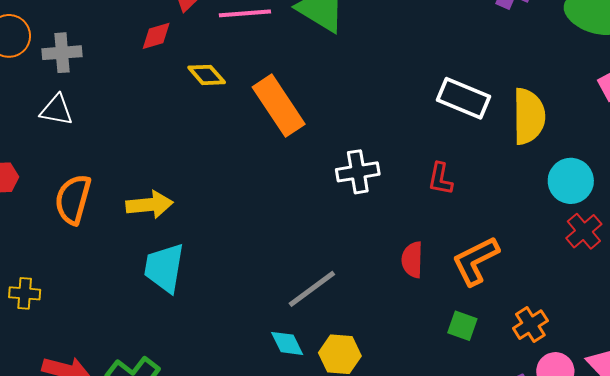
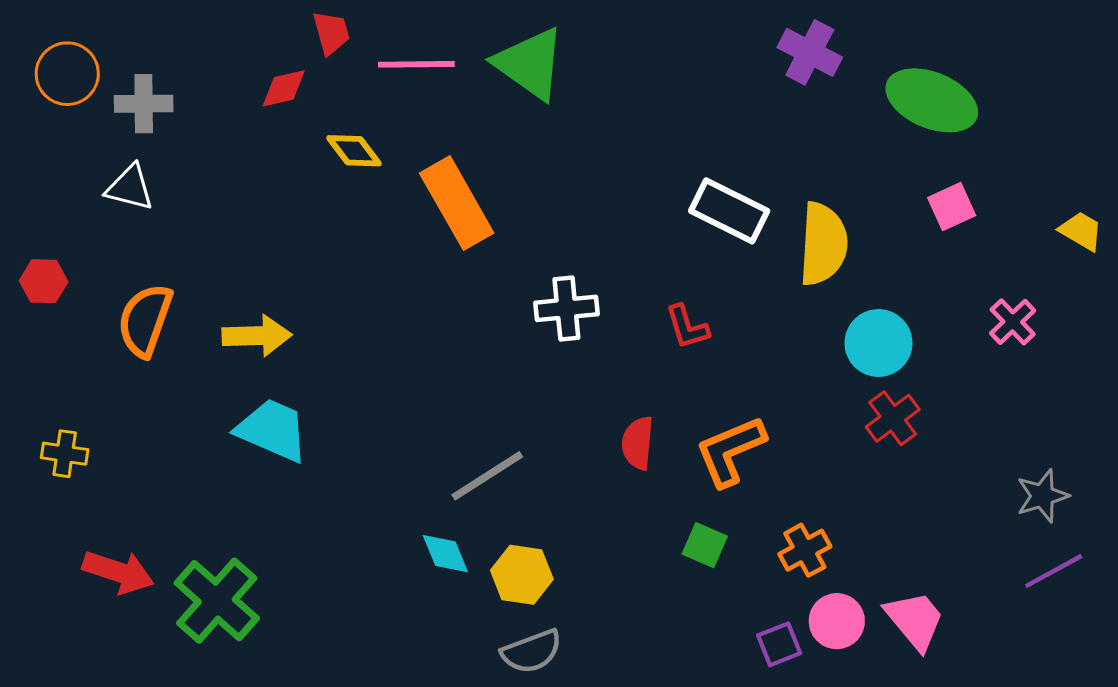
red L-shape: (440, 179) -> (687, 327), turned -32
cyan trapezoid: (164, 268) -> (272, 430), turned 100

